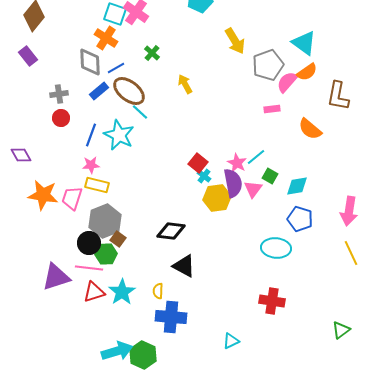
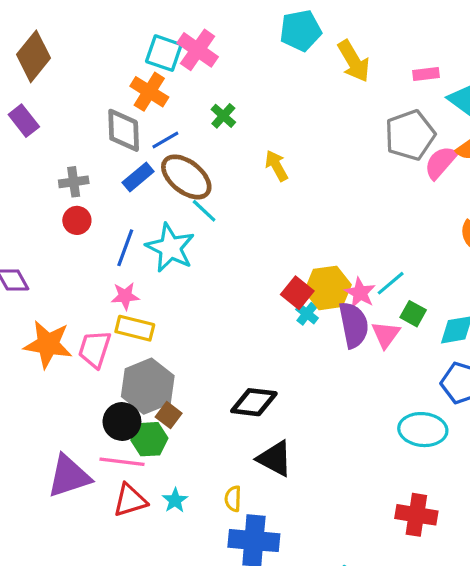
yellow arrow: (235, 41) -> (354, 61), moved
pink rectangle: (272, 109) -> (426, 74), moved
yellow hexagon: (217, 198) -> (328, 288), moved
cyan star: (122, 292) -> (175, 500), size x0.6

